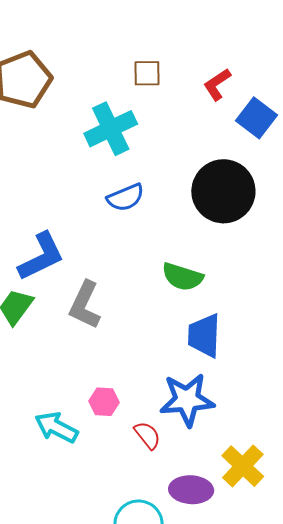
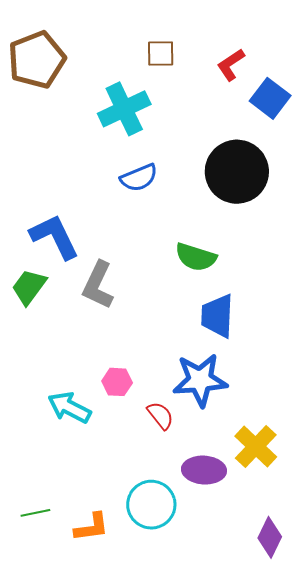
blue L-shape: (41, 257) -> (55, 237), turned -90

